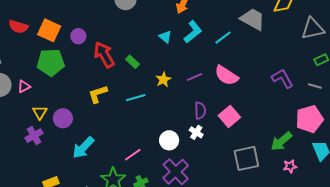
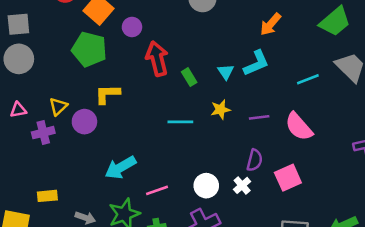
cyan L-shape: (193, 32) -> (256, 63), moved
cyan triangle: (165, 37) -> (226, 72), moved
pink triangle: (24, 86) -> (18, 110), moved
yellow L-shape: (98, 94) -> (107, 94), moved
cyan arrow: (83, 148) -> (120, 167), moved

